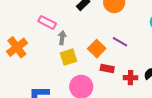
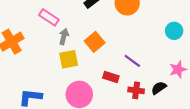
purple line: (120, 42) -> (132, 61), moved
orange square: (97, 49) -> (95, 42), moved

